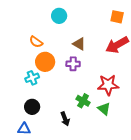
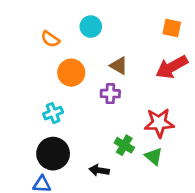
orange semicircle: (36, 42) -> (50, 39), moved
orange circle: (45, 62) -> (71, 73), moved
black circle: (32, 107) -> (53, 154), size x1.5
black arrow: (65, 119) -> (99, 170), turned 120

